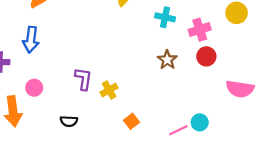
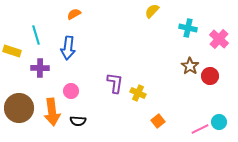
pink cross: (200, 30) -> (219, 39), turned -30
red circle: (206, 56) -> (210, 76), moved
yellow cross: (109, 90) -> (138, 93), turned -35
black semicircle: (69, 121) -> (78, 121), moved

